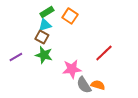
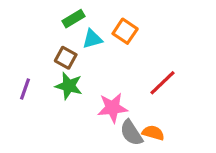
orange square: (70, 16) -> (125, 31), moved
cyan triangle: (45, 25) -> (92, 39), moved
purple line: (16, 57) -> (25, 89), turned -40

